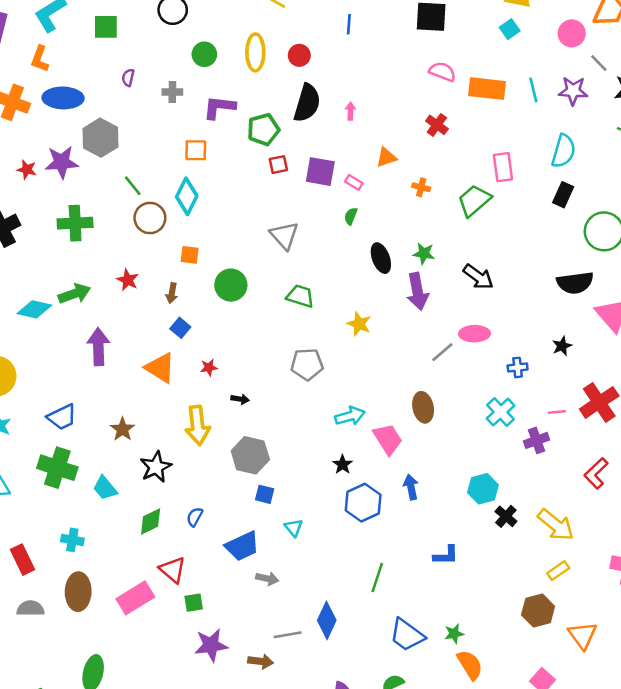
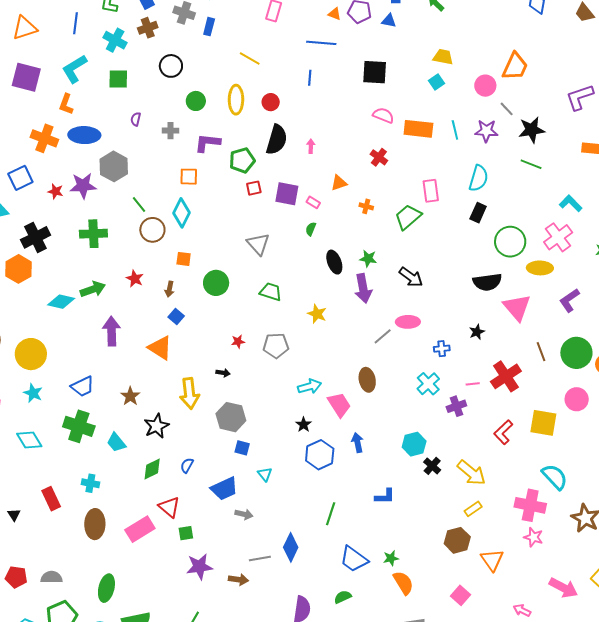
red star: (209, 367) -> (238, 342), moved
gray semicircle: (30, 608) -> (52, 577), moved

